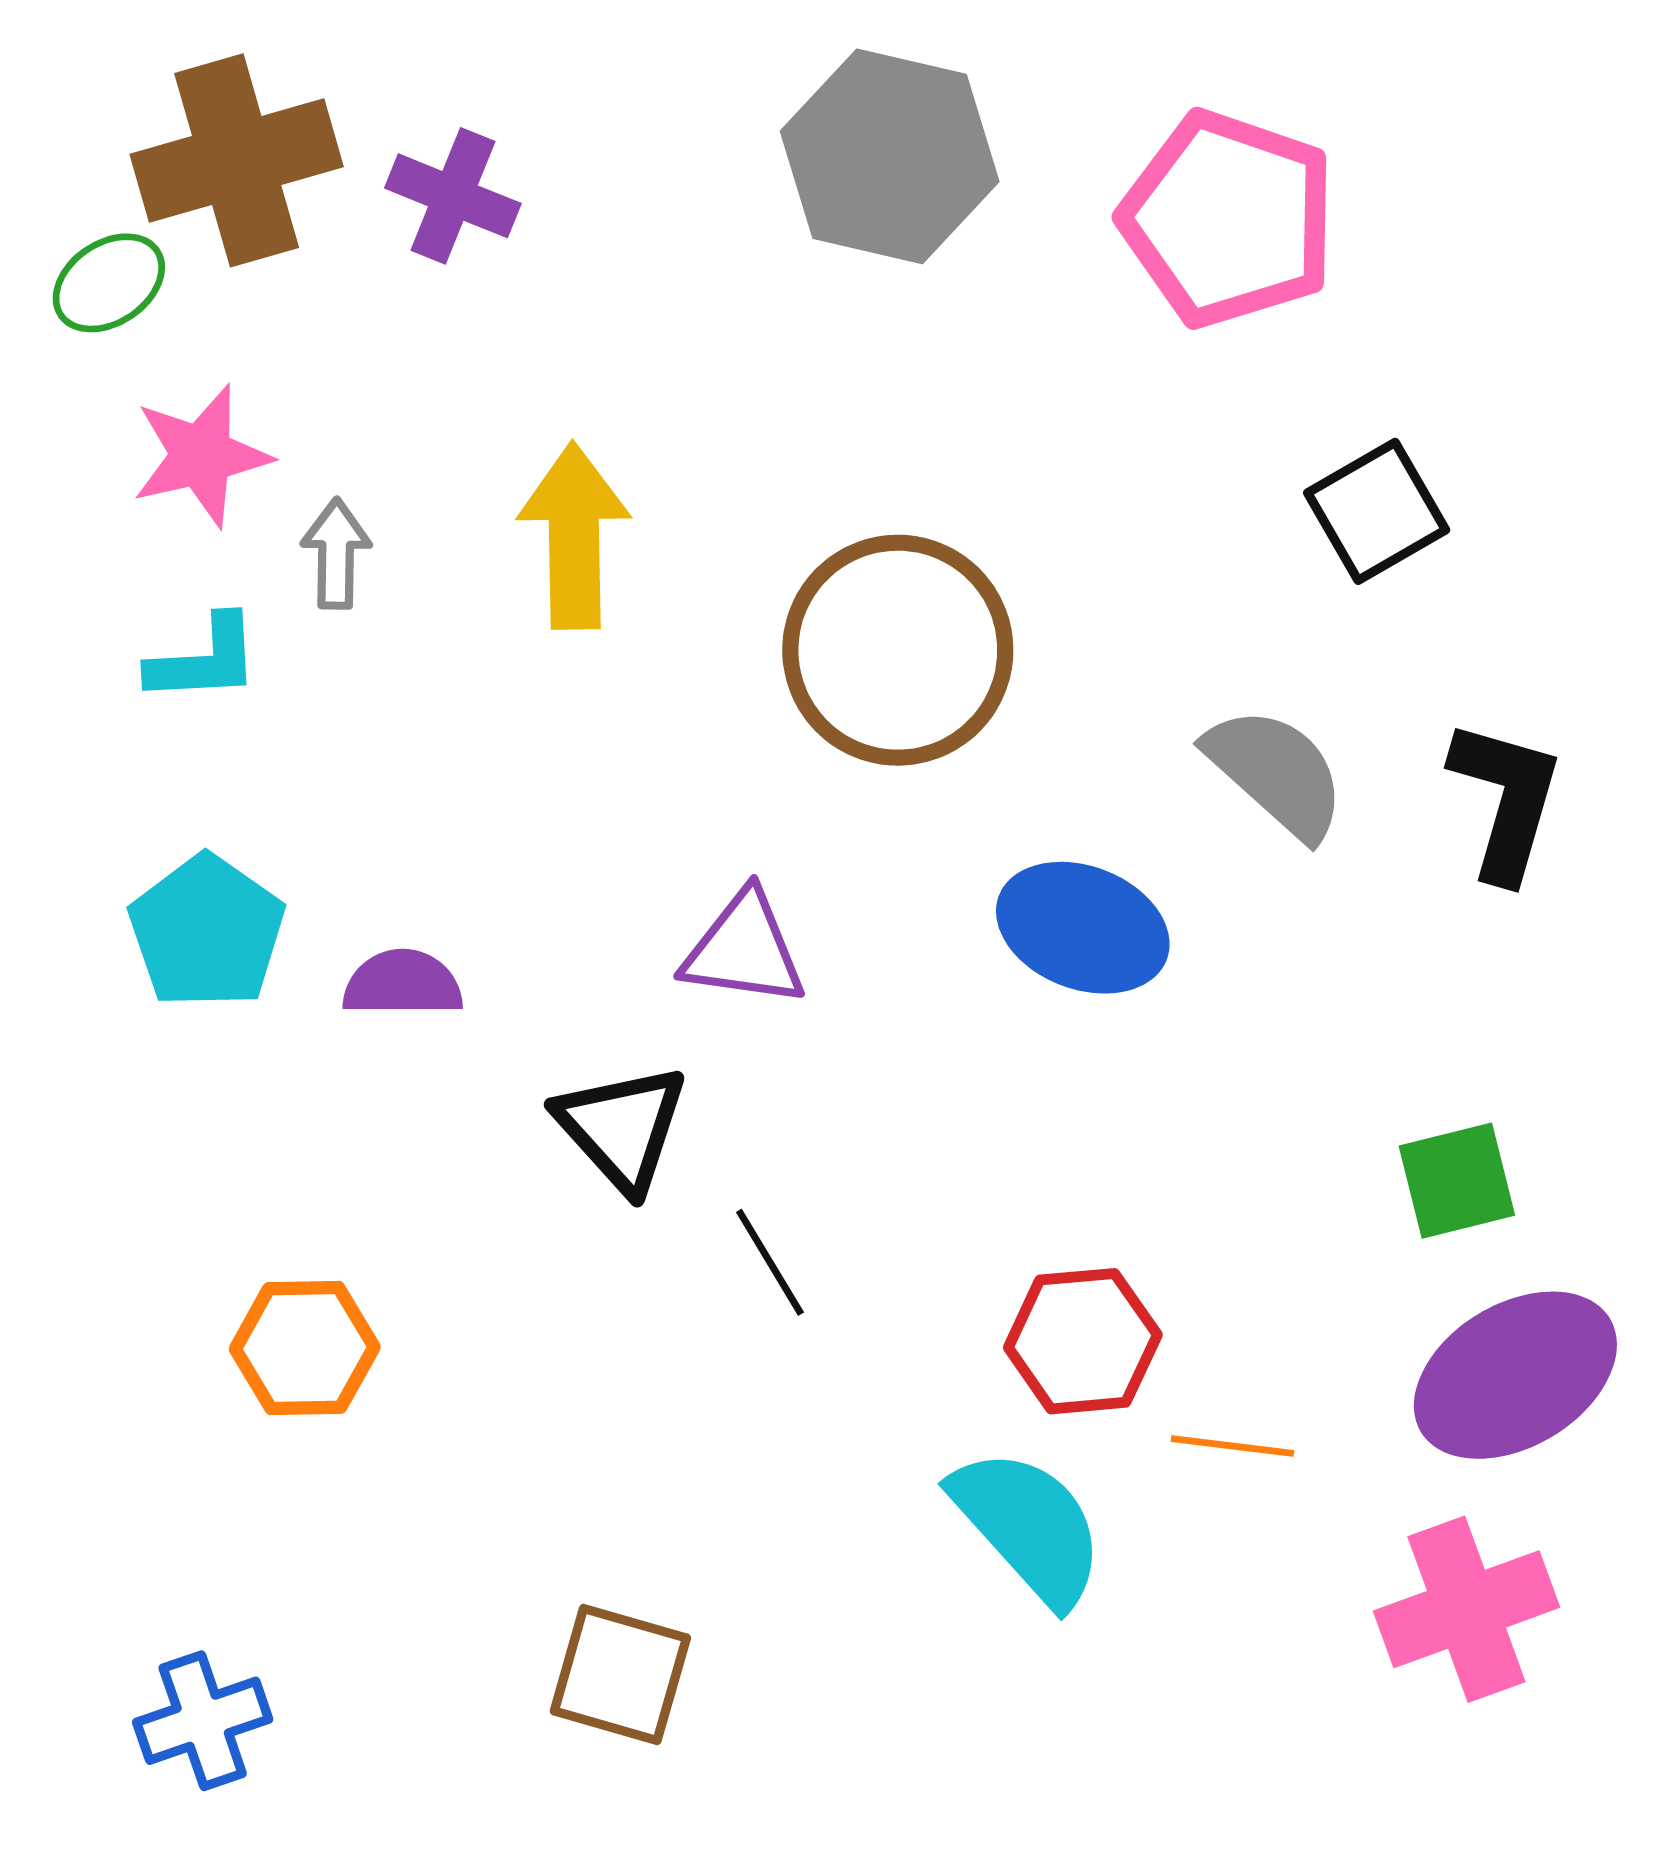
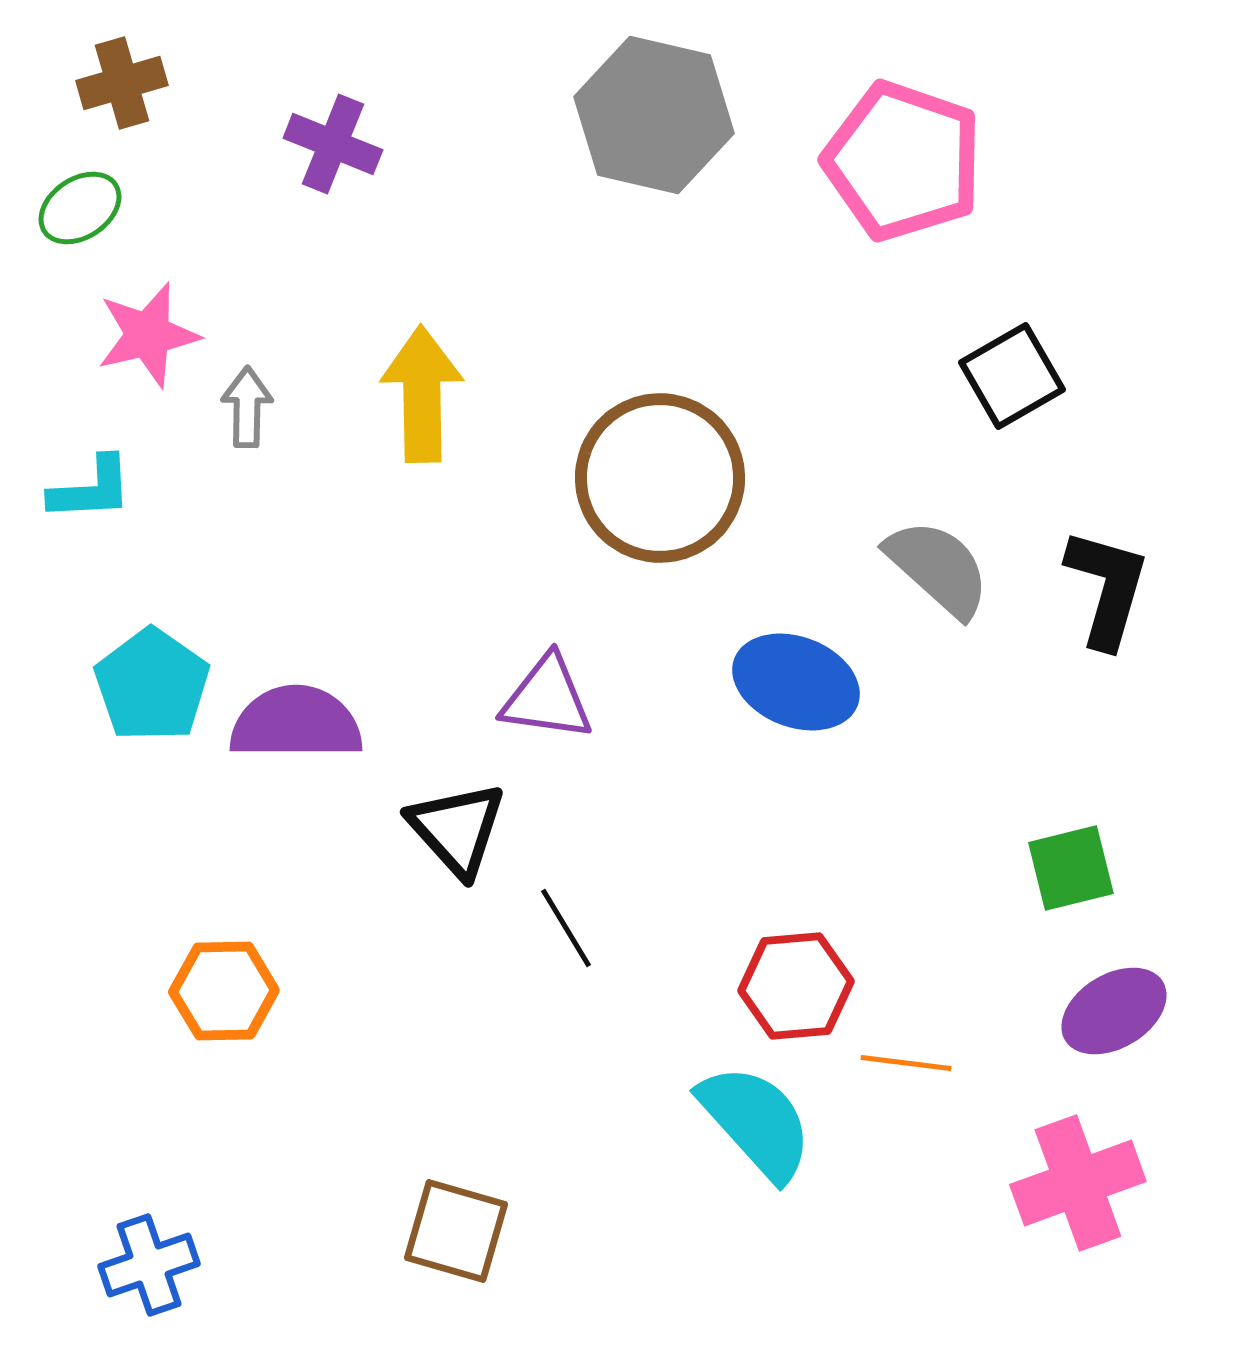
brown cross: (237, 160) -> (122, 83), moved, size x0.6
cyan L-shape: (204, 660) -> (91, 489), moved
purple semicircle: (403, 983) -> (296, 723), size x1.5
purple ellipse: (1515, 1375) -> (1114, 1011), size x0.7

